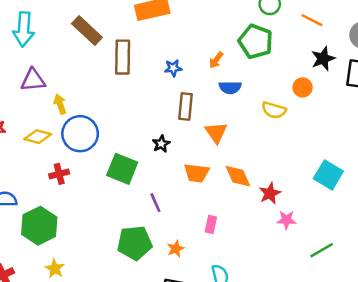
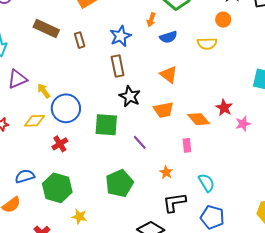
brown rectangle: (123, 57) -> (80, 40), size x0.6
blue star: (173, 68) -> (121, 36), size x1.5
brown rectangle: (186, 107) -> (118, 66), moved
black star: (161, 144) -> (130, 96), size x1.5
orange diamond: (238, 176) -> (199, 119), moved
green pentagon: (135, 243) -> (119, 183), moved

